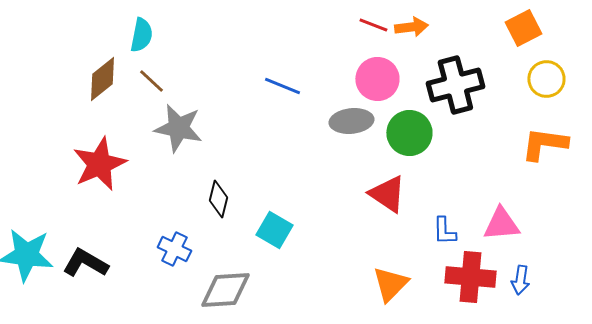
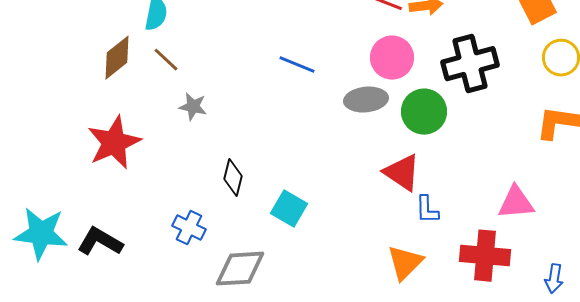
gray star: (178, 128) -> (193, 107), size x0.6
blue L-shape: (444, 231) -> (427, 210), moved
blue arrow: (520, 280) -> (554, 279), moved

